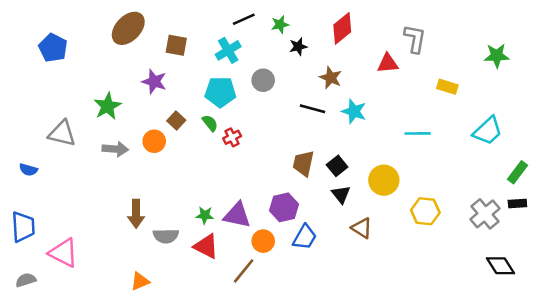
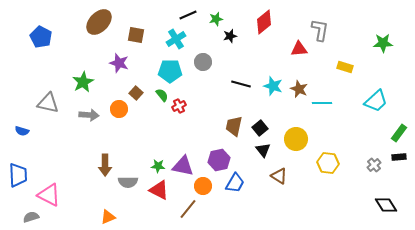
brown star: (331, 78) -> (299, 89), moved
gray cross: (485, 214) -> (374, 165), size x0.6
gray semicircle: (26, 280) -> (31, 217), moved

